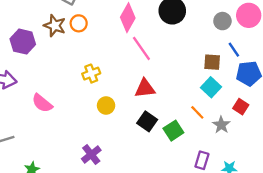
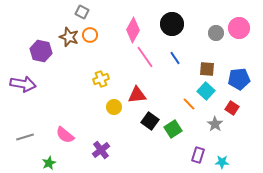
blue line: (234, 50) -> (175, 58), moved
red triangle: (145, 88) -> (137, 95), moved
pink semicircle: (42, 103) -> (65, 135), moved
orange line: (197, 112) -> (189, 104), moved

